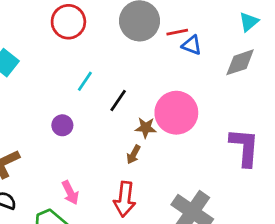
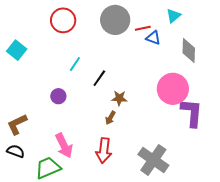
cyan triangle: (249, 22) -> (173, 16), moved
gray diamond: (240, 62) -> (189, 51), turned -70
pink circle: (176, 113) -> (173, 89), moved
pink arrow: (70, 193) -> (64, 146), size x1.4

